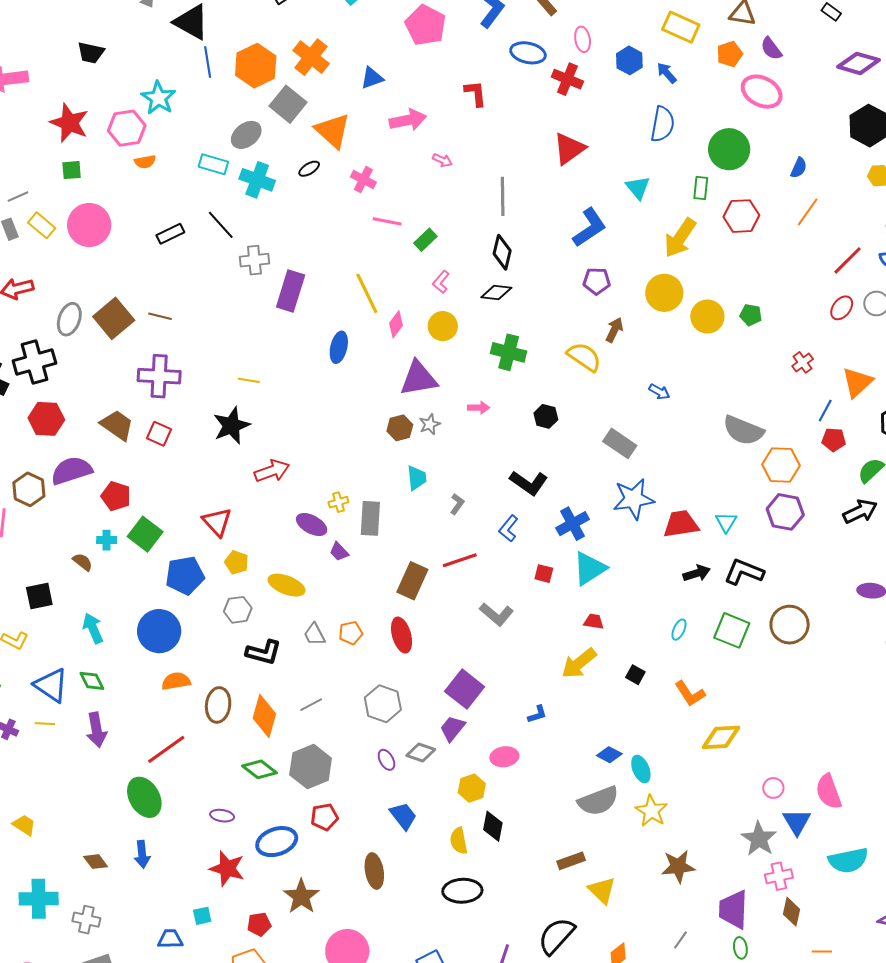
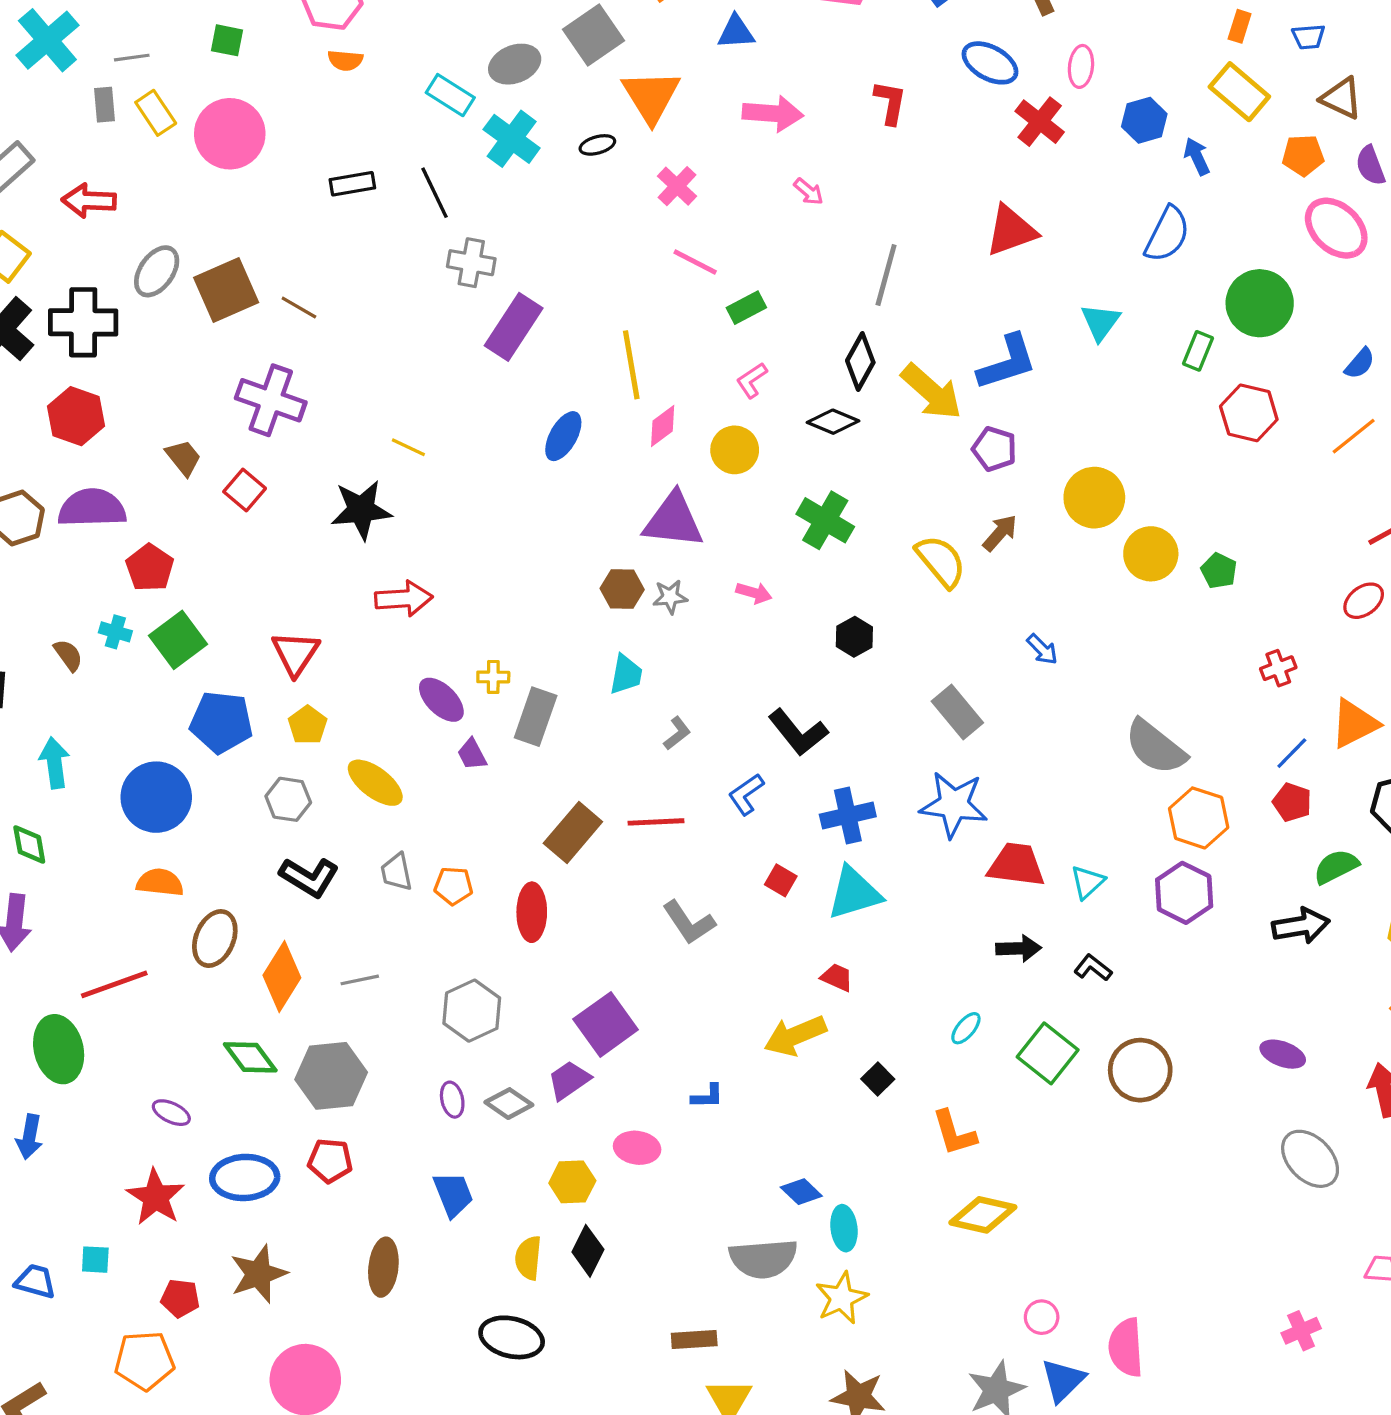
yellow arrow: (680, 238) -> (932, 392), moved, turned -99
brown trapezoid: (117, 425) -> (183, 458), size x0.7
black L-shape: (744, 572) -> (1093, 968), size x0.6

